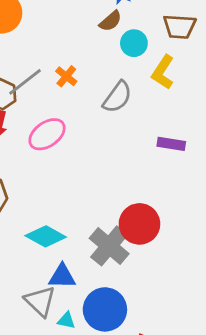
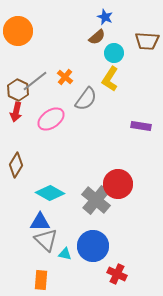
yellow L-shape: (163, 72) -> (110, 79), moved
gray semicircle: (117, 97) -> (86, 99), moved
blue triangle: (62, 276) -> (40, 222), moved

